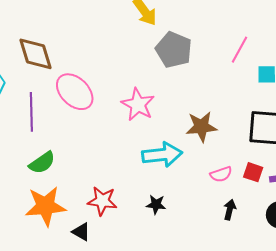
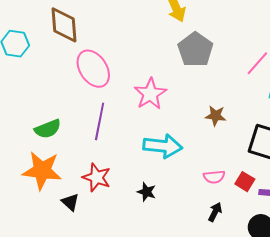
purple line: (31, 112) -> (100, 121), moved
brown star: (201, 127) -> (216, 116), moved, size x0.7

